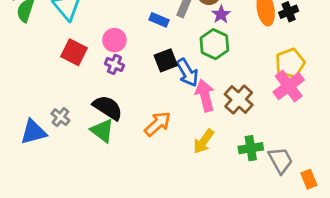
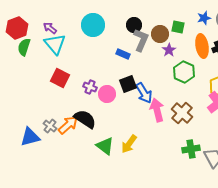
pink circle: (114, 40) -> (107, 94), moved
green hexagon: (214, 44) -> (184, 72), moved
orange arrow: (158, 124) -> (68, 125), moved
green triangle: (102, 131) -> (105, 146), moved
yellow arrow: (204, 141) -> (129, 144), moved

